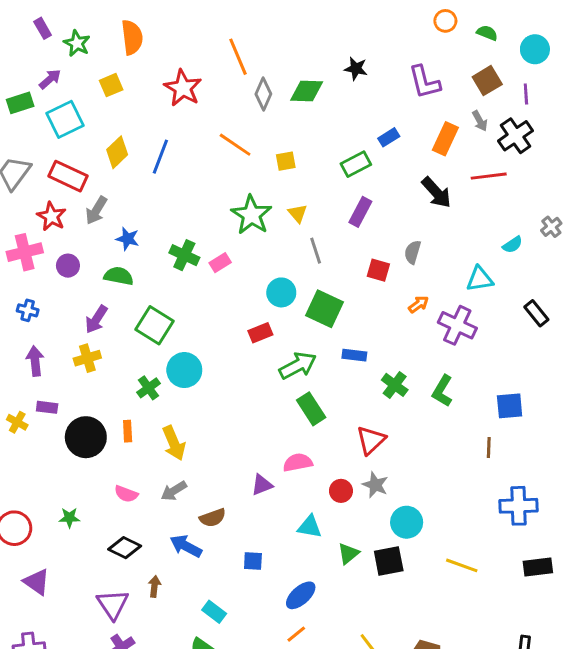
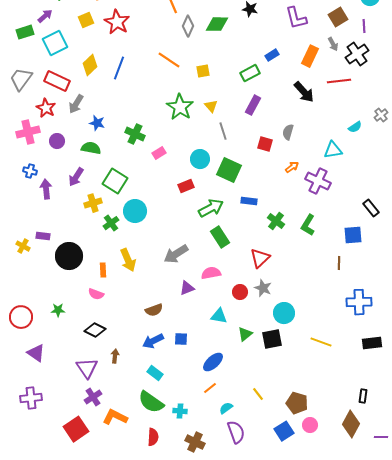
red star: (183, 88) -> (117, 22), moved
pink rectangle: (220, 263) -> (159, 153), moved
black rectangle: (536, 313) -> (371, 208), moved
yellow cross: (87, 358) -> (93, 203), moved
purple arrow: (35, 361) -> (46, 189), moved
orange rectangle: (128, 431) -> (103, 270), moved
gray arrow: (174, 491) -> (176, 254), moved, size x1.4
blue arrow: (186, 546) -> (153, 341), moved, turned -55

